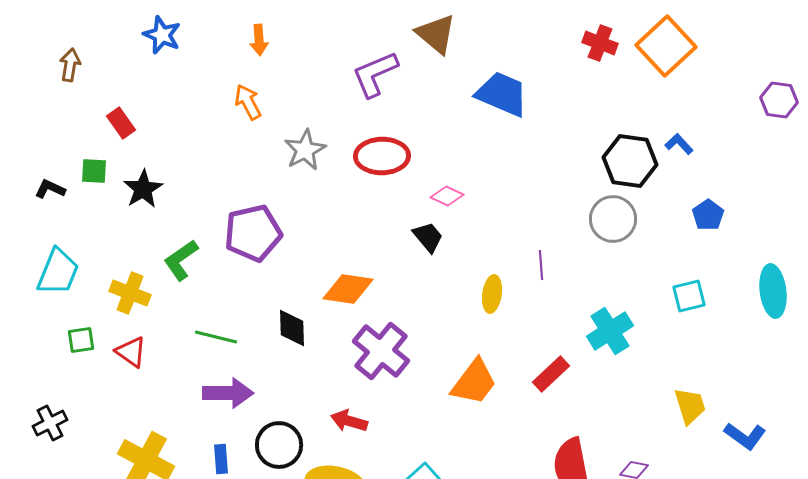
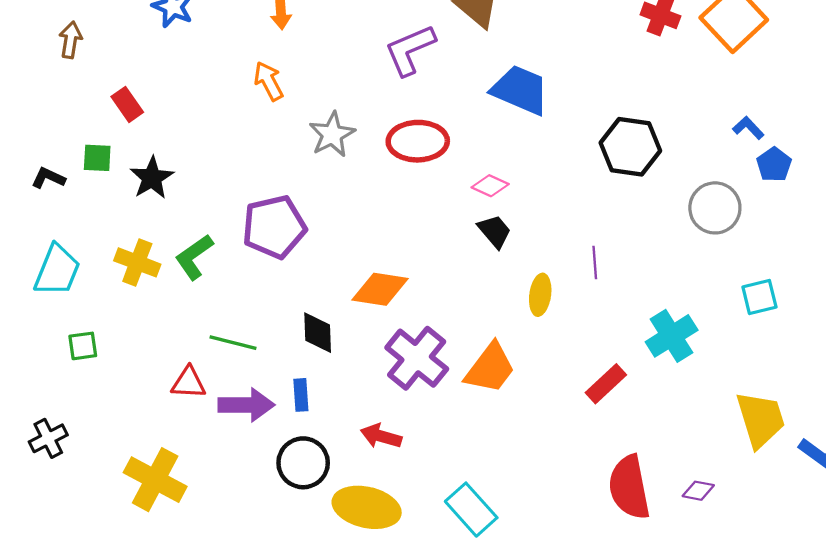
blue trapezoid: (502, 94) -> (520, 90), moved
black hexagon: (630, 161) -> (630, 147), moved
blue pentagon: (708, 215) -> (774, 165), moved
gray circle: (613, 219) -> (715, 208), moved
black trapezoid: (428, 237) -> (495, 231), moved
yellow cross: (130, 293) -> (137, 262), moved
red triangle: (131, 352) -> (188, 383), moved, turned -32
orange trapezoid: (474, 382) -> (490, 368), moved
yellow trapezoid: (690, 406) -> (761, 419), size x1.4
blue rectangle: (221, 459) -> (301, 395), moved

